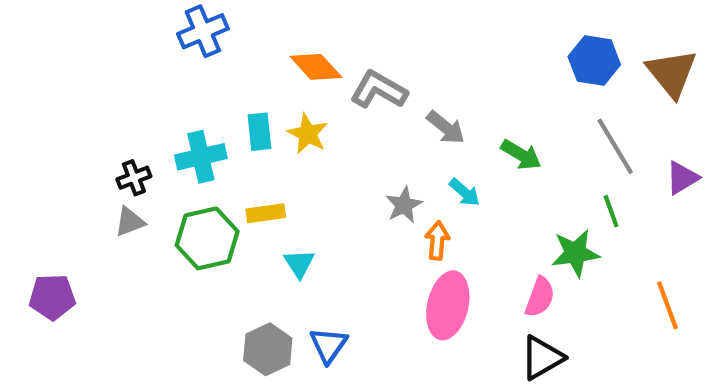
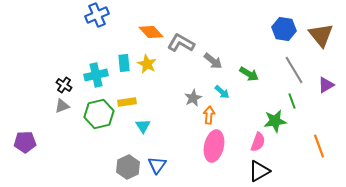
black cross: (134, 178) -> (64, 85), turned -35

